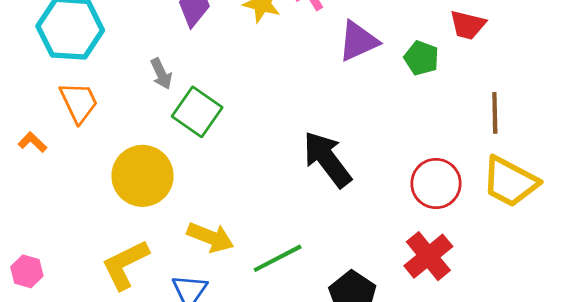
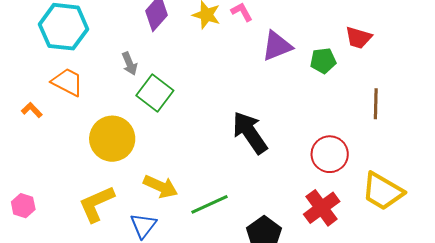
green pentagon: (421, 58) -> (323, 61), turned -30
orange trapezoid: (79, 102) -> (67, 82), turned -40
yellow trapezoid: (510, 182) -> (383, 191), moved

